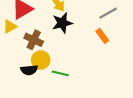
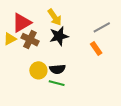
brown cross: (34, 40) -> (30, 40), moved
black semicircle: (29, 70) -> (57, 69), moved

